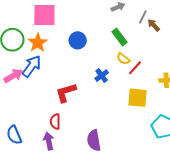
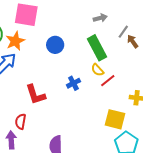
green rectangle: (119, 37) -> (97, 48), size x1.4
red L-shape: (66, 93) -> (36, 95), turned -100
yellow square: (138, 98) -> (115, 119), moved

